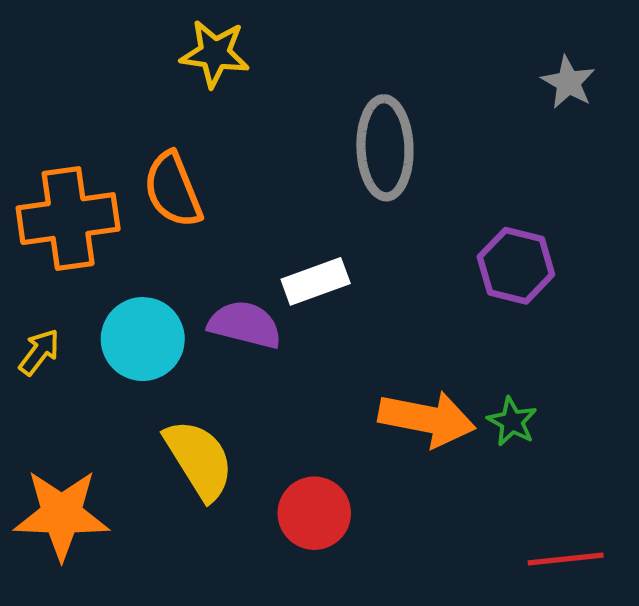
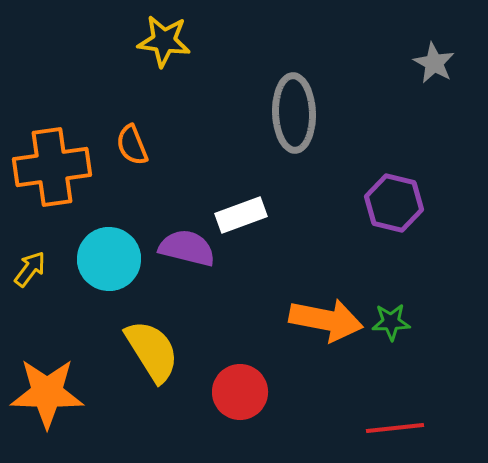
orange semicircle: (173, 190) -> (132, 145), size x0.7
green star: (512, 422) -> (391, 322), turned -30
red line: (566, 559) -> (395, 428), moved

